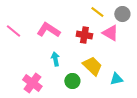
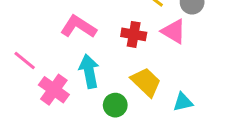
pink line: (13, 31) -> (25, 61), moved
cyan arrow: (55, 59) -> (89, 71), size x1.5
pink cross: (32, 83) -> (54, 90), moved

